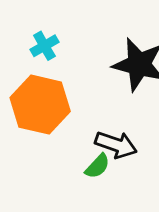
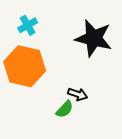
black arrow: (116, 145) -> (78, 94), size x0.7

